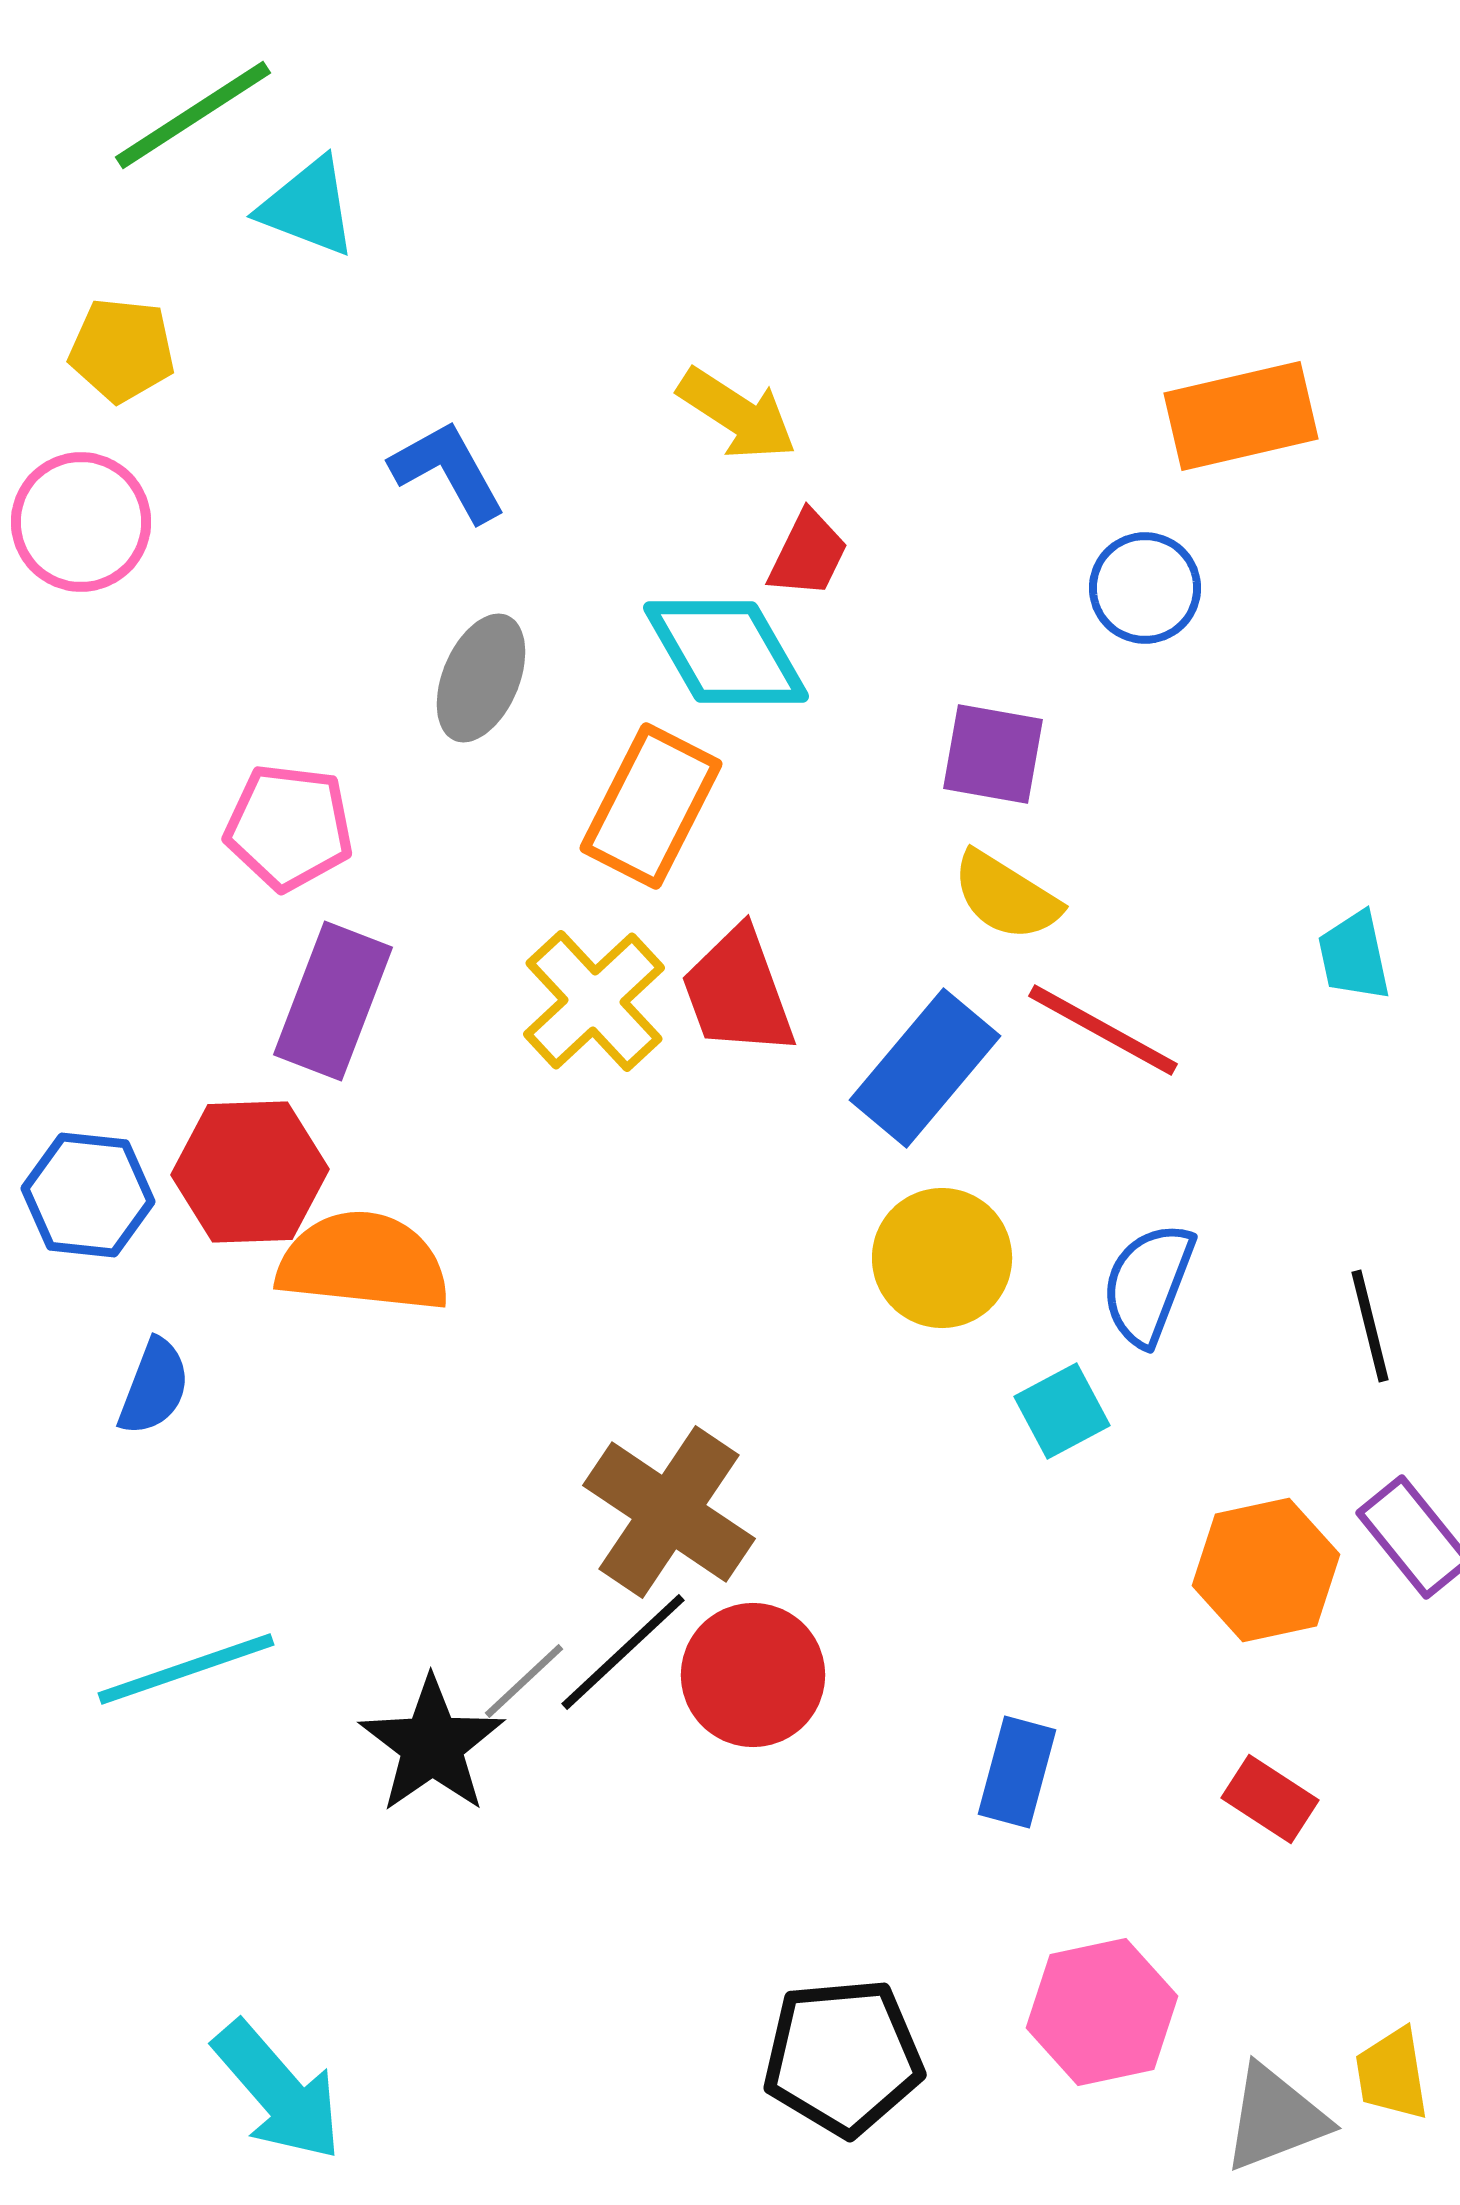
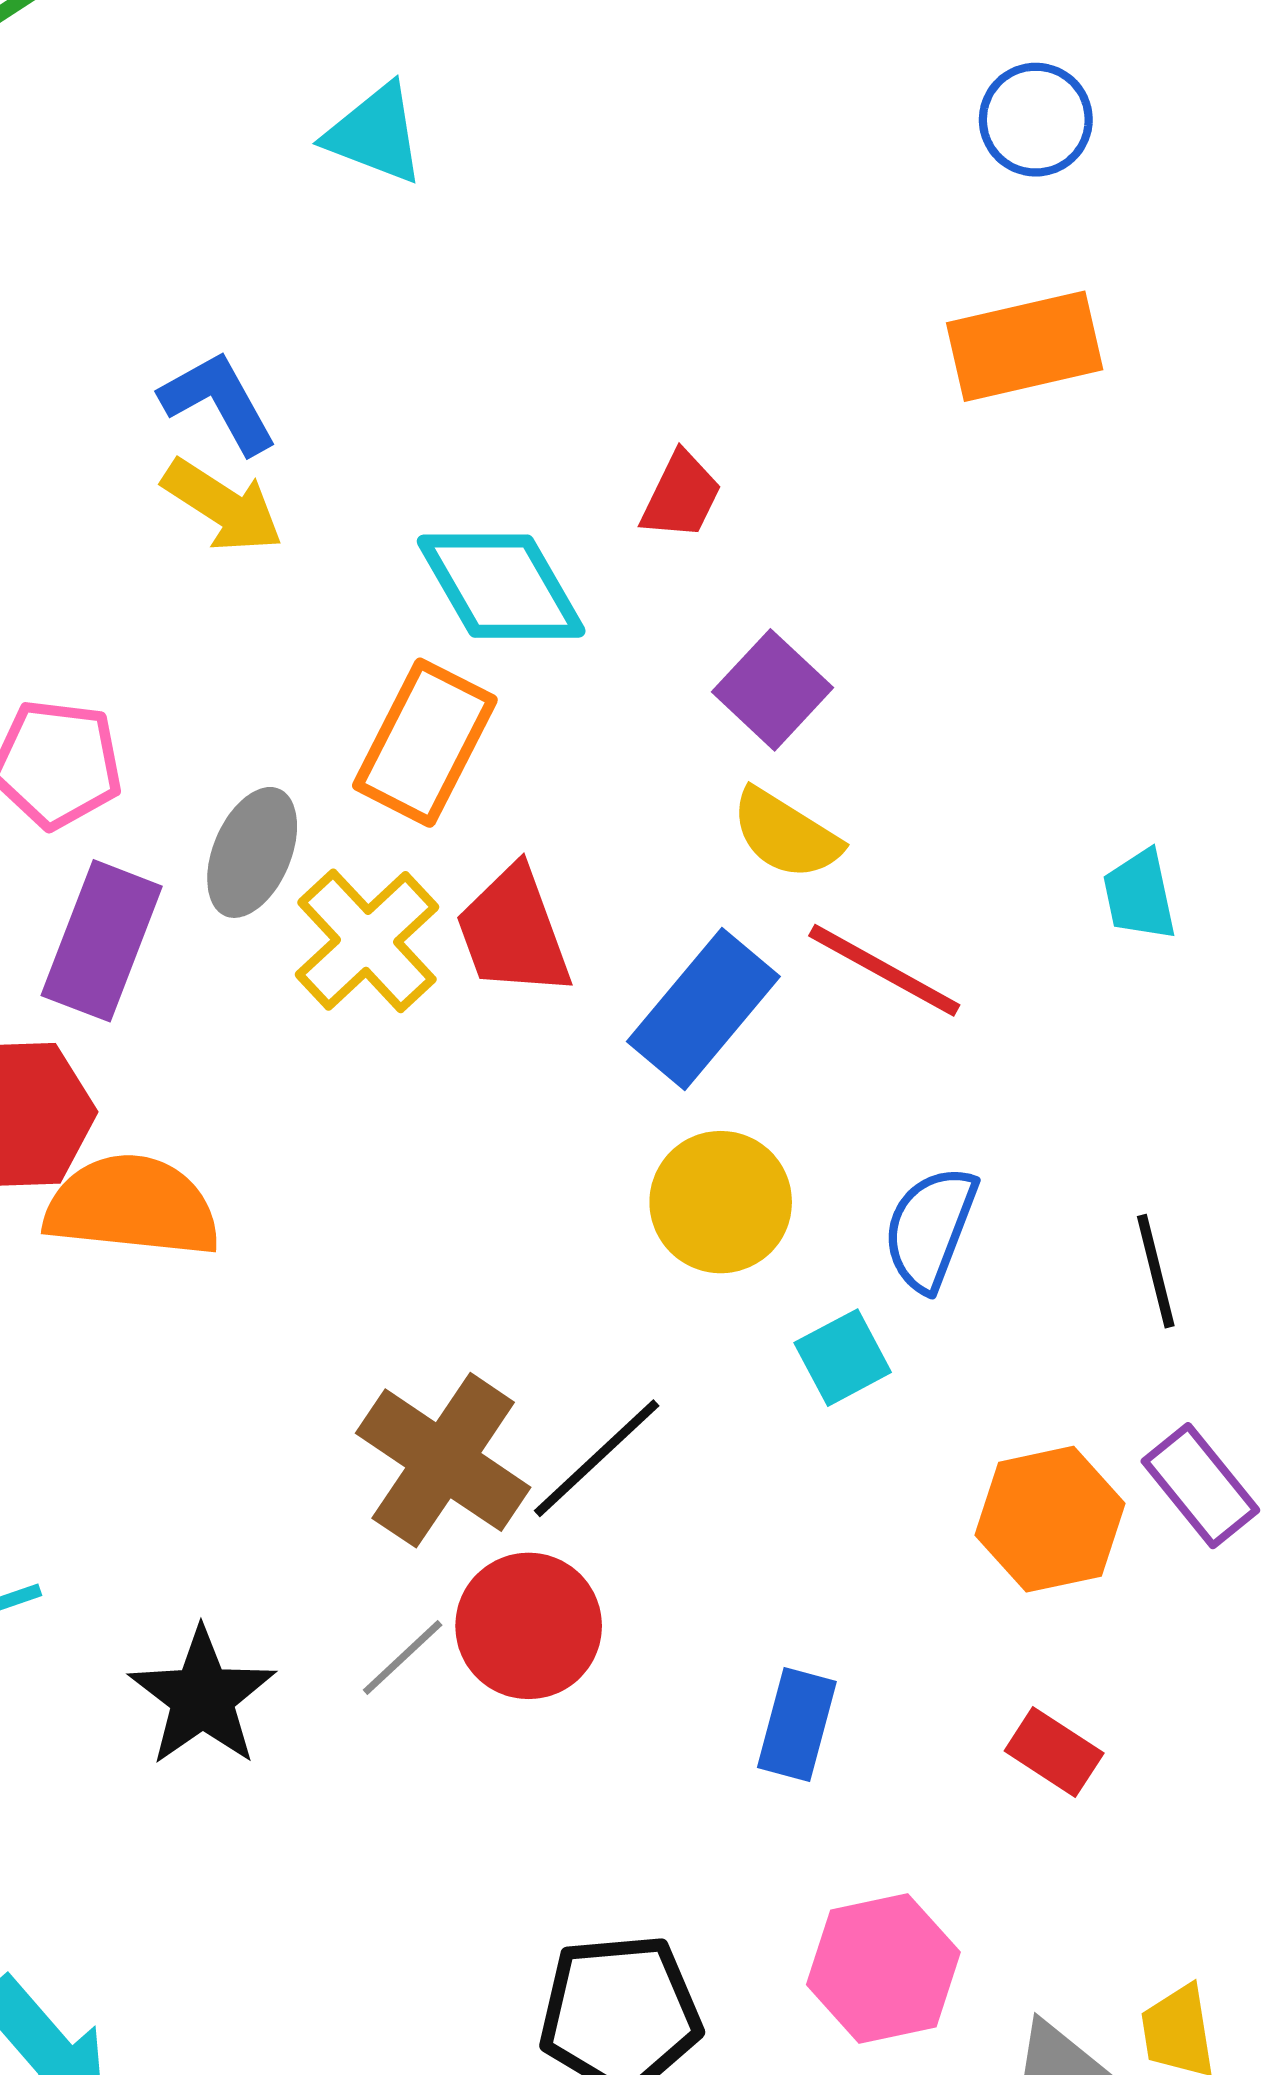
cyan triangle: (308, 207) -> (375, 134), moved
yellow arrow: (737, 414) -> (223, 506), moved
red trapezoid: (808, 554) -> (681, 496), moved
blue circle: (1145, 588) -> (1036, 120), moved
gray ellipse: (481, 678) -> (252, 852), moved
purple square: (993, 754) -> (773, 690), turned 33
black line: (623, 1652) -> (597, 1458), moved
gray line: (524, 1681) -> (403, 1657), moved

